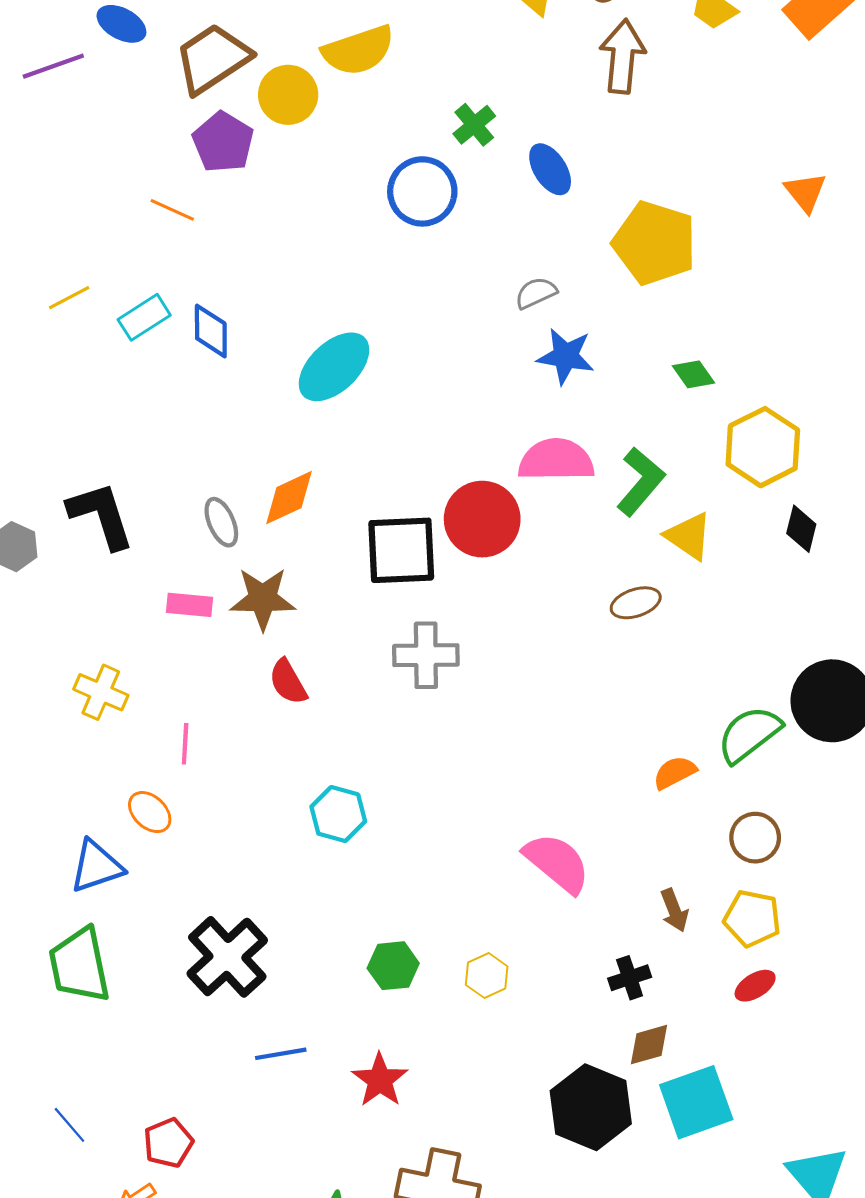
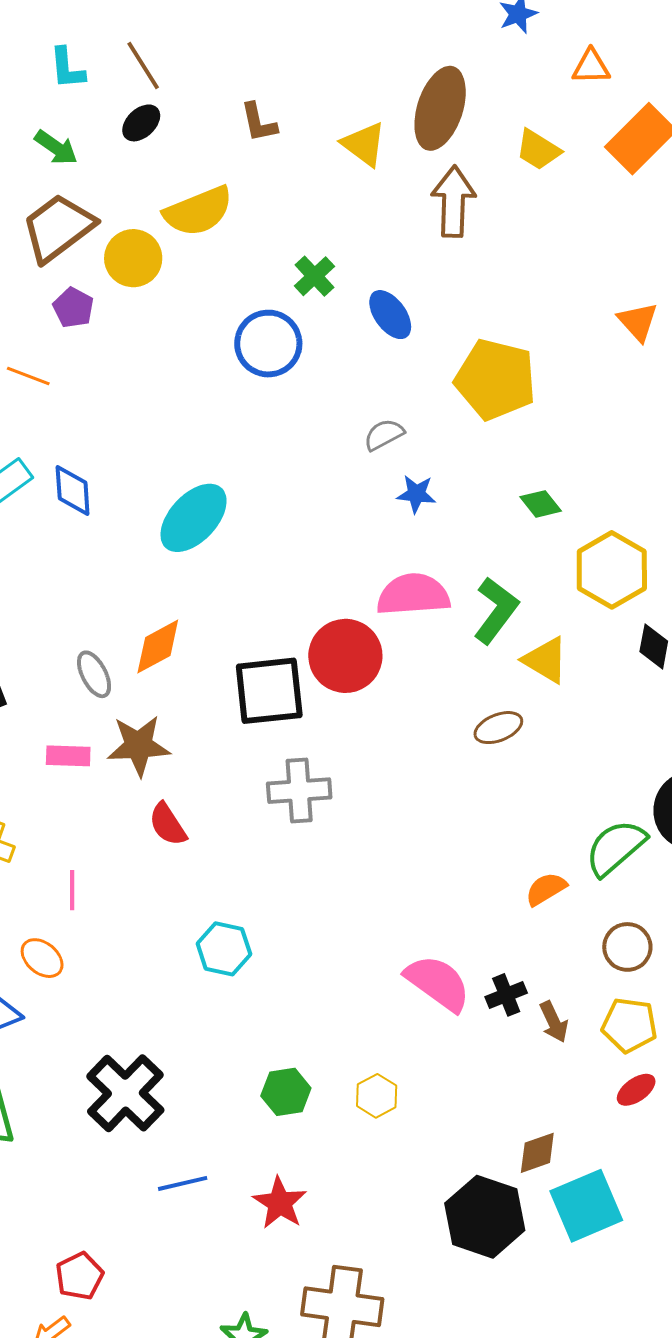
purple pentagon: (223, 142) -> (73, 308), size x0.7
blue star: (566, 356) -> (416, 494), size x0.7
black cross: (630, 978) -> (506, 995), moved

